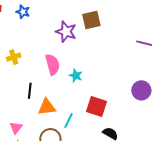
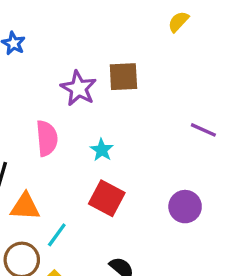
cyan star: (76, 76) -> (102, 150), moved
red square: (96, 106) -> (107, 198), moved

